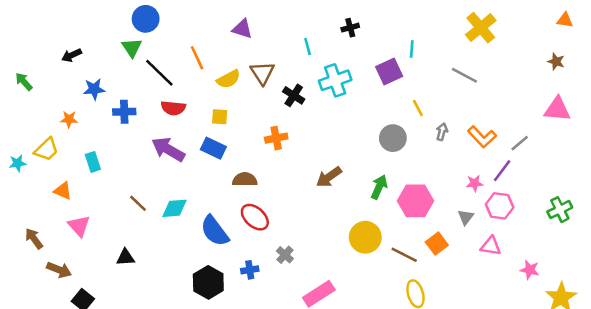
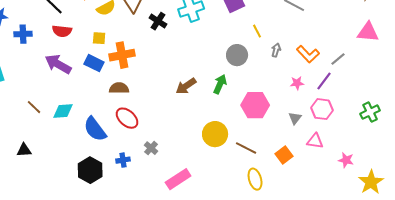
orange cross: (276, 138) -> (122, 55), moved, size x1.4
pink star: (474, 183) -> (297, 83), moved
green arrow: (379, 187) -> (220, 84), moved
orange square: (437, 244) -> (284, 155), moved

